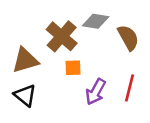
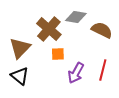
brown semicircle: (128, 38) -> (102, 30), turned -35
brown triangle: (25, 60) -> (20, 48), turned -30

